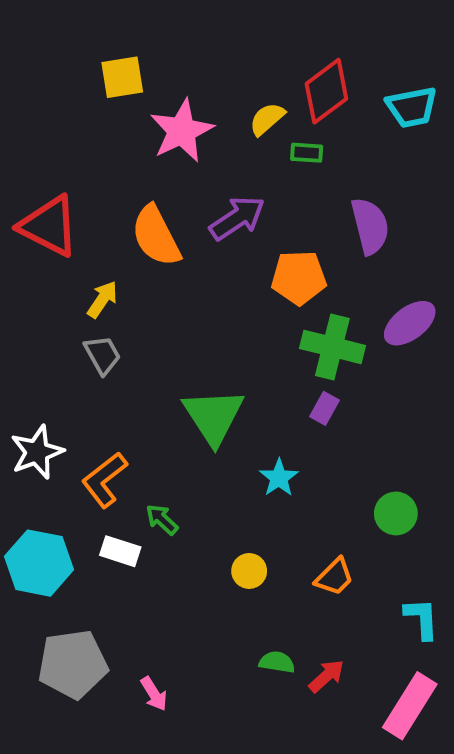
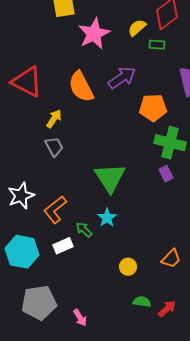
purple rectangle: (324, 408) -> (166, 174), turned -56
cyan star: (279, 478) -> (107, 218), moved
white rectangle: (120, 551) -> (63, 246), turned -42
yellow circle: (249, 571) -> (128, 267), moved

